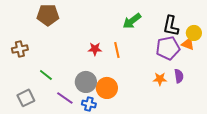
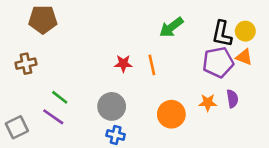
brown pentagon: (48, 15) -> (43, 19), moved
yellow circle: (194, 33) -> (245, 31), moved
orange circle: (107, 88) -> (171, 114), moved
gray square: (26, 98) -> (17, 127), moved
purple line: (65, 98) -> (53, 117), moved

